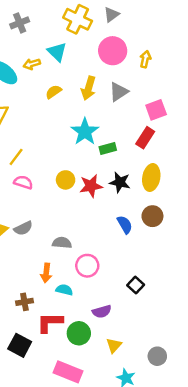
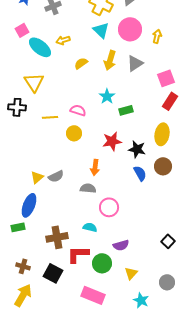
cyan triangle: (57, 52) -> (101, 30), moved
cyan star: (85, 132) -> (107, 96), size x0.7
red rectangle: (145, 138) -> (170, 101), moved
yellow line: (16, 157) -> (50, 117), turned 49
yellow circle: (66, 180) -> (74, 133), moved
pink semicircle: (23, 182) -> (78, 110), moved
black star: (120, 182) -> (137, 149), moved
orange arrow: (46, 273) -> (95, 167), moved
black square: (136, 285) -> (168, 241), moved
brown cross: (24, 302) -> (57, 237), size x1.5

